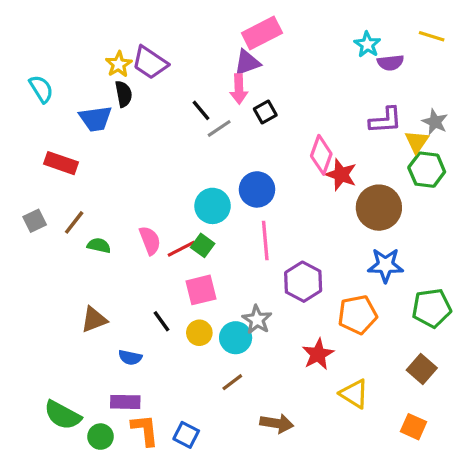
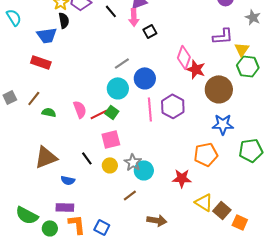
black line: (201, 110) -> (111, 11), moved
gray star: (435, 122) -> (253, 17), moved
gray line: (219, 128) -> (122, 63), moved
red rectangle: (61, 163) -> (41, 62), moved
purple hexagon: (303, 282) -> (173, 106), moved
brown triangle: (94, 320) -> (46, 157), size x1.4
gray star: (257, 320) -> (133, 162), moved
cyan circle: (236, 338) -> (144, 170), moved
red star: (318, 354) -> (182, 178), turned 30
brown square: (422, 369) -> (222, 210), moved

